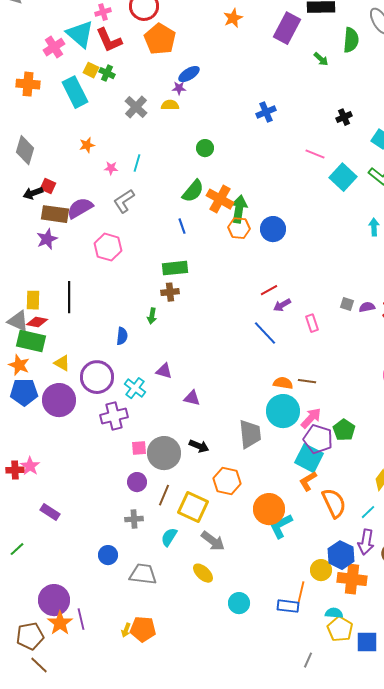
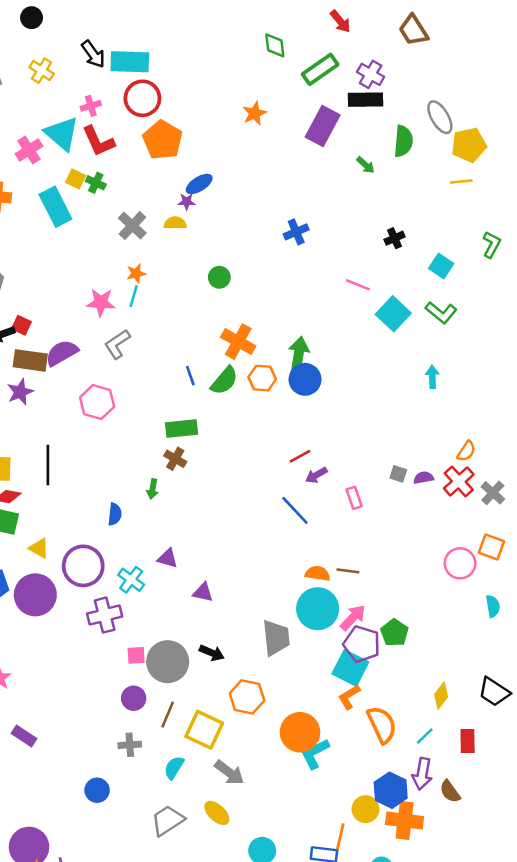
orange star: (87, 145) -> (136, 273), moved
pink star: (111, 168) -> (101, 302), size x1.6
green semicircle: (193, 191) -> (224, 381), moved
green arrow: (239, 209) -> (299, 354), moved
brown cross: (170, 292) -> (175, 459), turned 36
gray trapezoid: (143, 574) -> (168, 820), moved, turned -40

